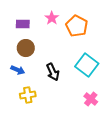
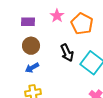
blue arrow: (18, 70) -> (32, 68), moved, turned 128
black arrow: (53, 72) -> (67, 53), moved

